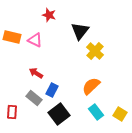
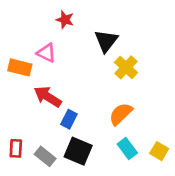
orange rectangle: (12, 37) -> (20, 67), moved
red arrow: (36, 73) -> (48, 97), size x1.5
gray rectangle: (34, 98) -> (45, 156), moved
black square: (59, 114) -> (78, 151), turned -30

